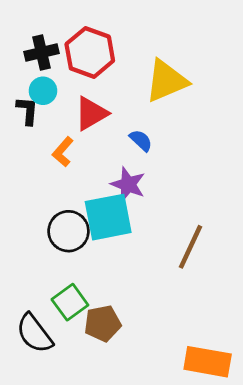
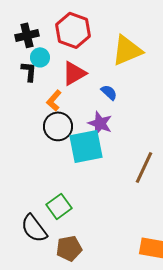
black cross: (42, 52) -> (27, 35), moved
black circle: (69, 231) -> (58, 126), moved
brown pentagon: (103, 323) -> (69, 248), moved

